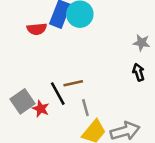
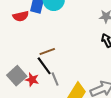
brown line: (73, 83) -> (47, 52), moved
gray line: (85, 108) -> (55, 79), moved

